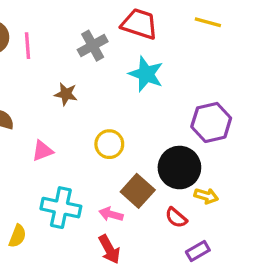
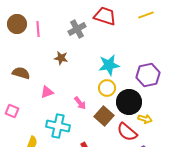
yellow line: (208, 22) -> (146, 15), turned -35
cyan star: (146, 74) -> (109, 65), moved, turned -30
yellow circle: (109, 144) -> (107, 88), moved
pink arrow: (111, 214) -> (80, 103), moved, turned -144
red semicircle: (176, 218) -> (127, 132), size x1.5

